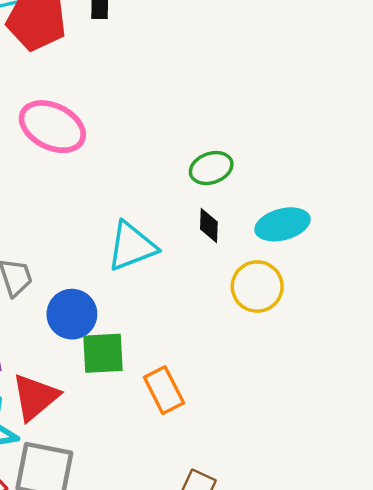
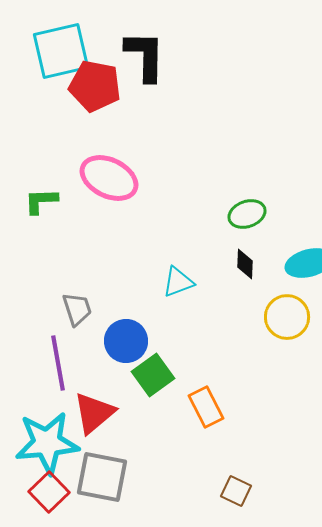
cyan triangle: (132, 246) -> (178, 282), size x0.7
green square: (103, 353) -> (153, 375), turned -33

